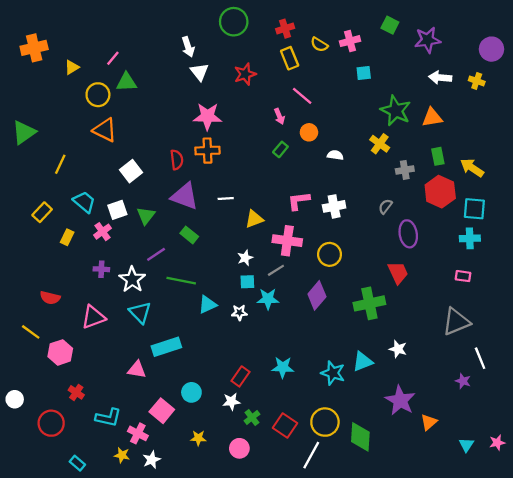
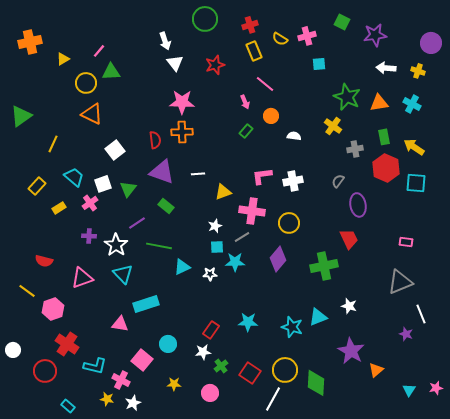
yellow rectangle: (67, 237) -> (59, 208), turned 32
cyan cross: (470, 238) -> (412, 104), moved, turned 30
red cross: (76, 392) -> (67, 344), size x1.6

